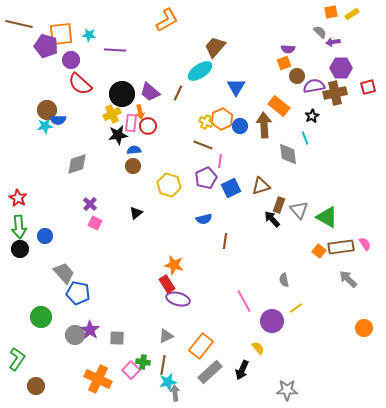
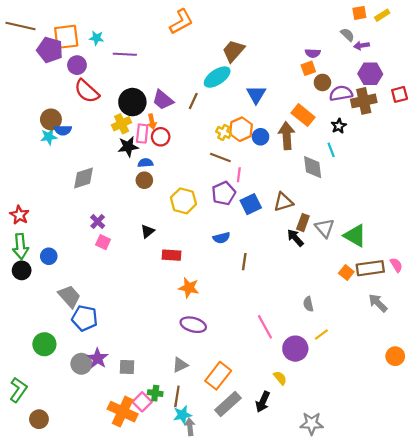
red rectangle: (167, 284) -> (171, 255), moved, turned -54
orange cross: (98, 379) -> (123, 412), moved

